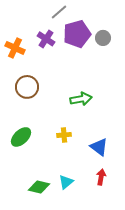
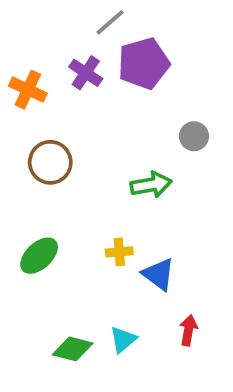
gray circle: (103, 38) -> (194, 136), moved
blue triangle: (99, 147) -> (158, 274), moved

